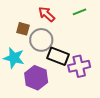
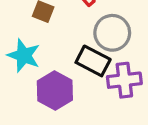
gray circle: (41, 40) -> (112, 33), moved

